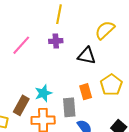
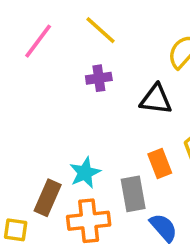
yellow line: (59, 14) -> (100, 30), turned -54
pink line: (21, 45) -> (38, 41), moved

